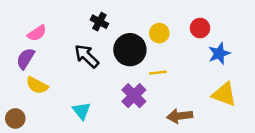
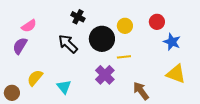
blue star: (219, 54) -> (172, 42), turned -30
yellow semicircle: (37, 85) -> (35, 78), moved, turned 102
brown arrow: (180, 116) -> (141, 91), turned 60

